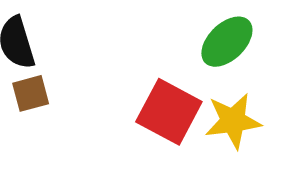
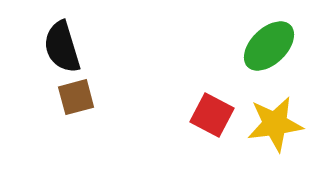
red square: (169, 112) -> (212, 115), size x0.7

